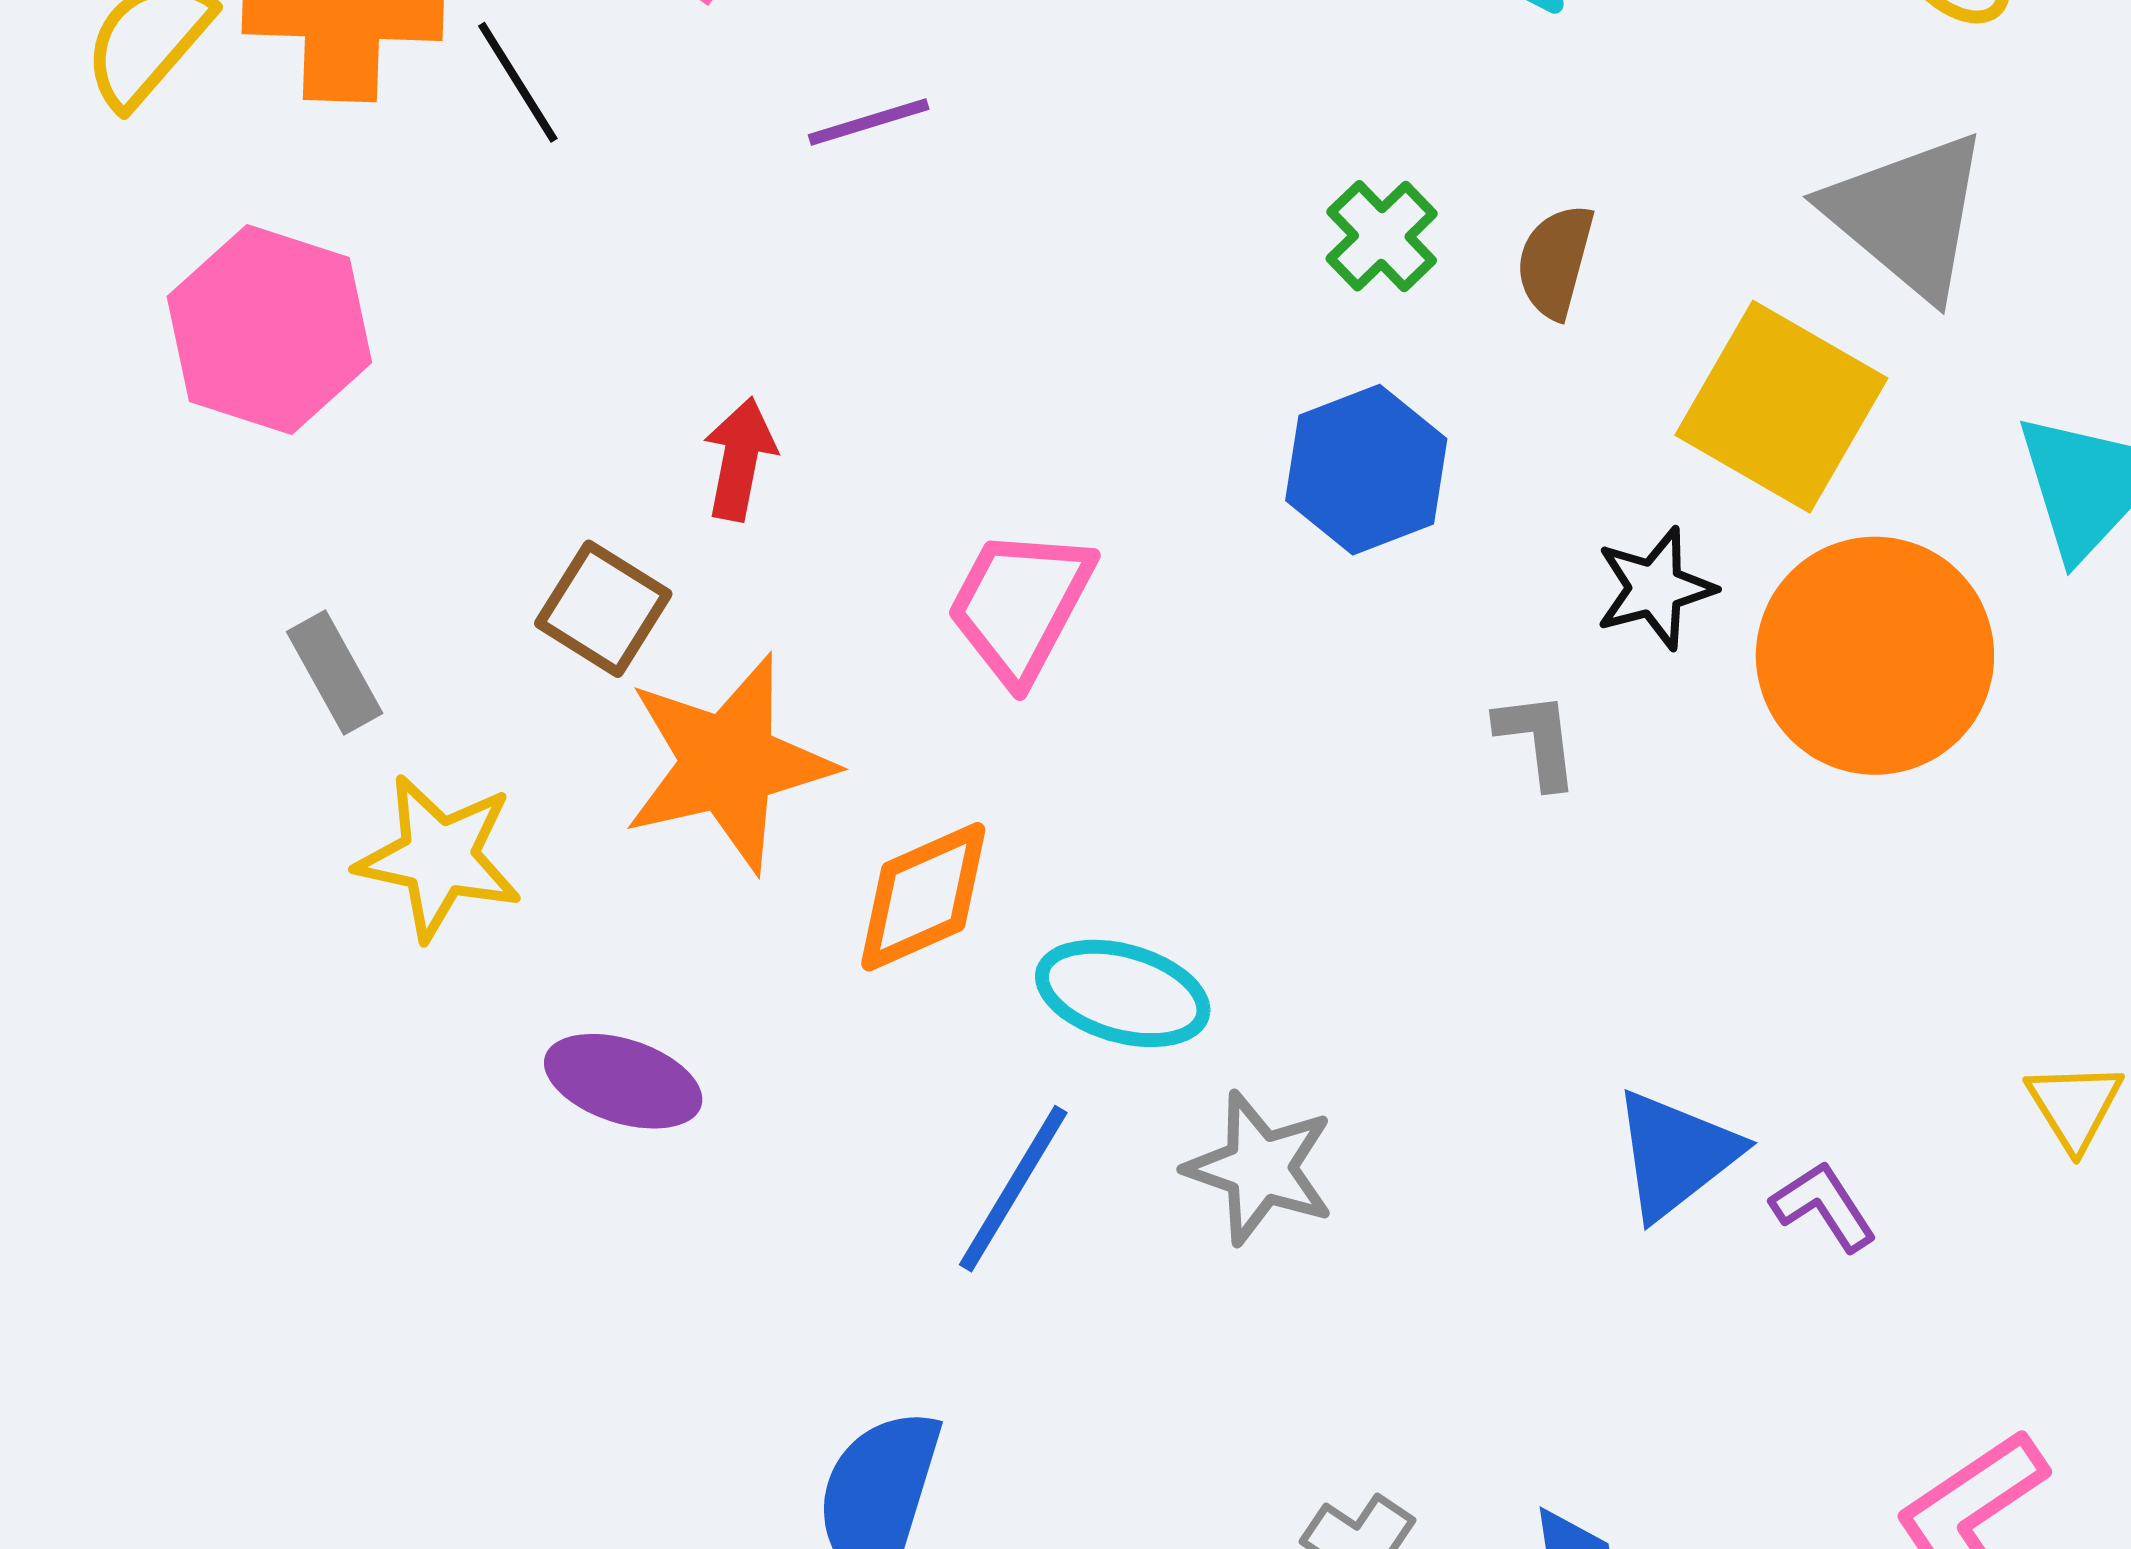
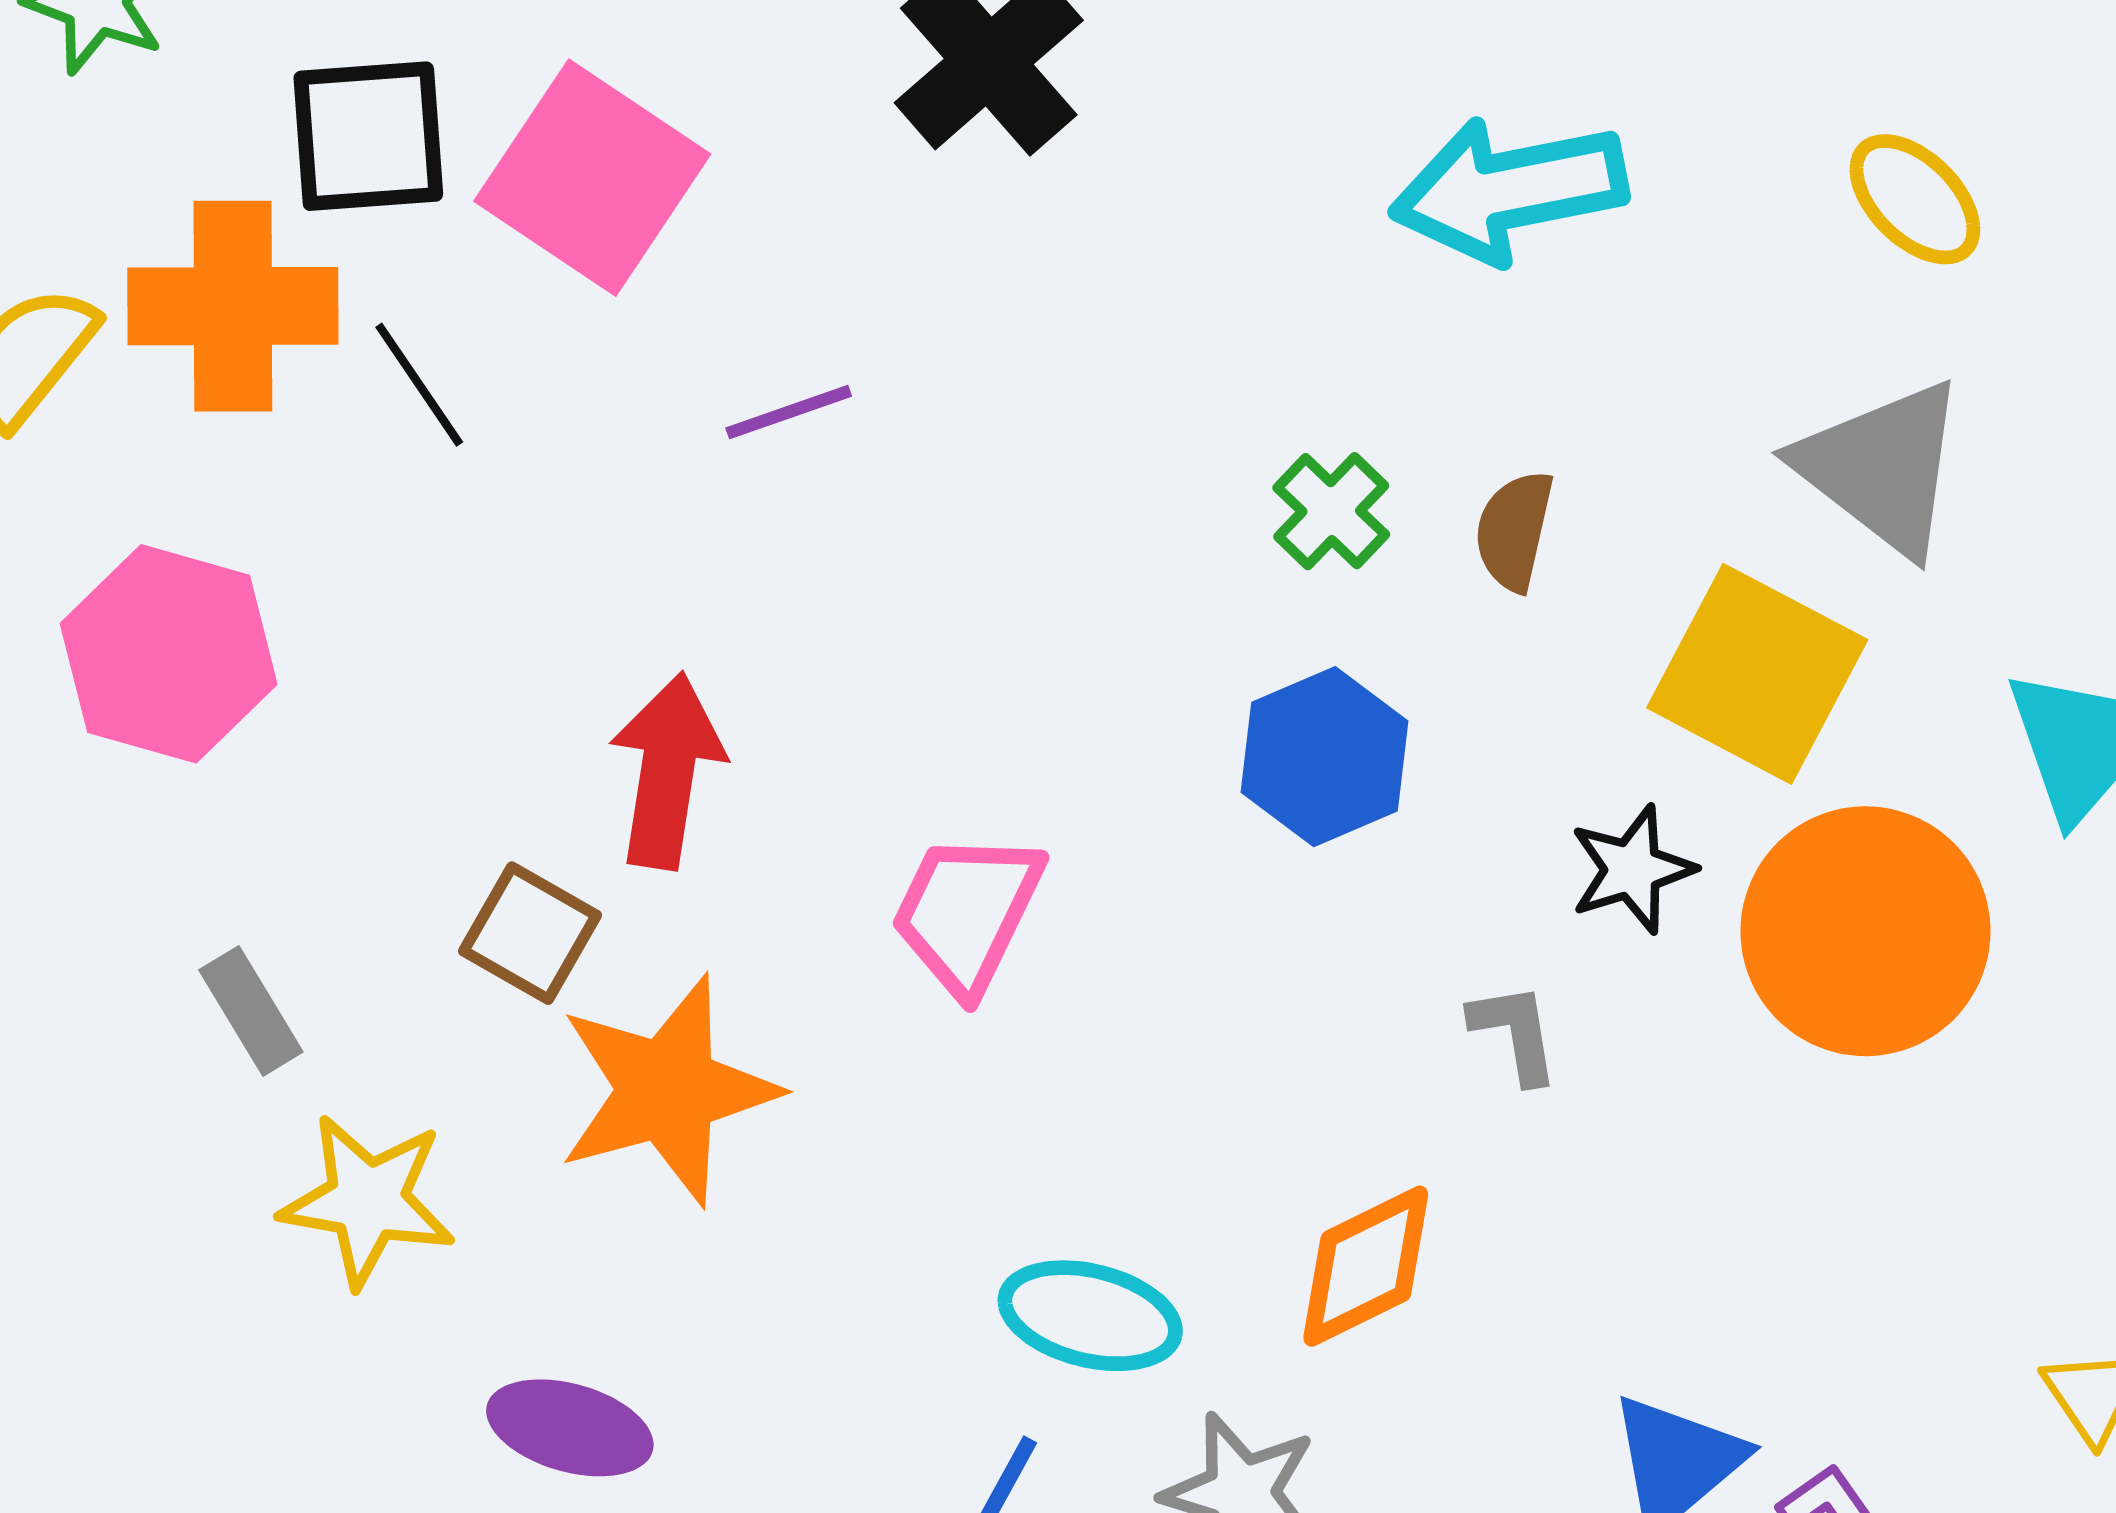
red arrow: (740, 459) -> (667, 771), size x1.5
orange diamond: (923, 897) -> (1366, 1266), moved

